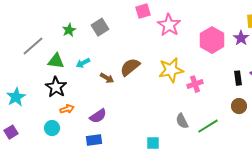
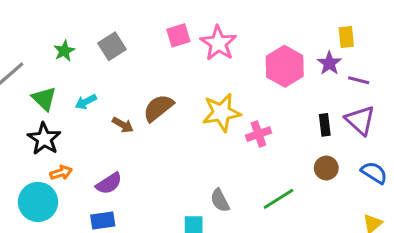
pink square: (143, 11) -> (178, 35), moved
green triangle: (56, 61) -> (44, 99), turned 36
gray semicircle: (182, 121) -> (220, 200), moved
cyan circle: (52, 128) -> (38, 202), size x1.6

